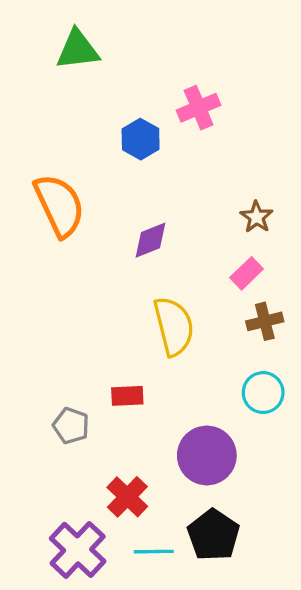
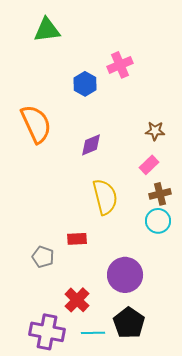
brown star: (257, 217) -> (155, 131), turned -30
cyan circle: (263, 393) -> (158, 221), moved
purple cross: (78, 550) -> (47, 332), turned -32

